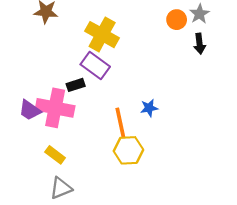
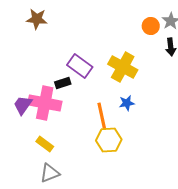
yellow cross: (102, 35) -> (123, 67), moved
purple trapezoid: (30, 110) -> (23, 105), turned 90

